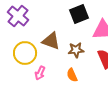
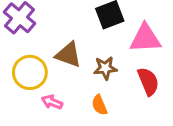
pink arrow: (40, 73) -> (52, 102), turned 88

